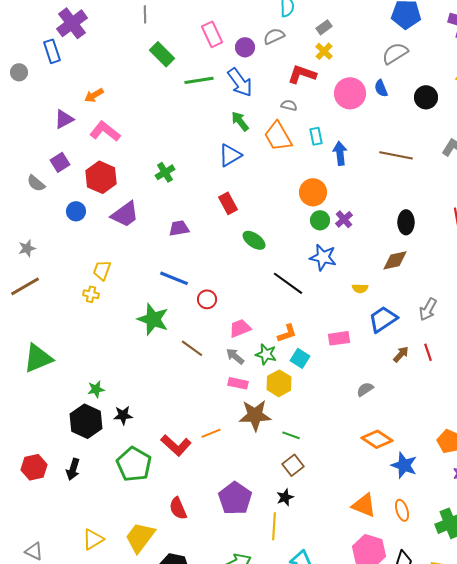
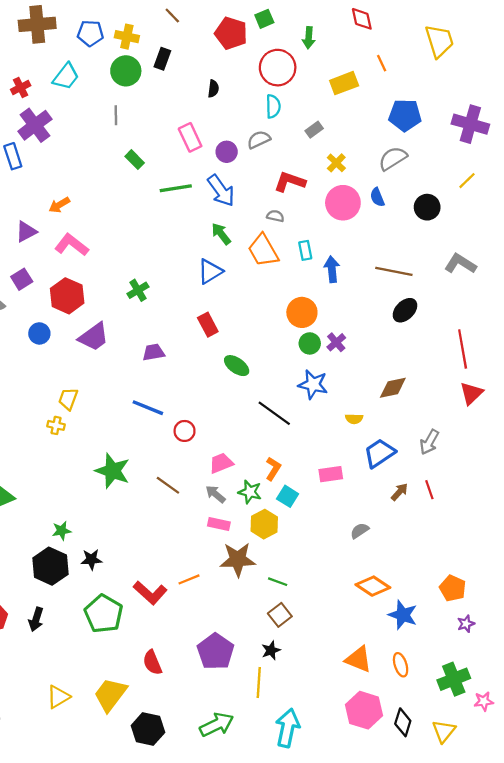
yellow cross: (324, 51) -> (336, 163), moved
green rectangle: (162, 54) -> (135, 160), size x0.7
black ellipse: (406, 222) -> (405, 310), moved, turned 45
green star: (153, 319) -> (113, 471), moved
orange L-shape: (287, 333) -> (273, 469), turned -40

